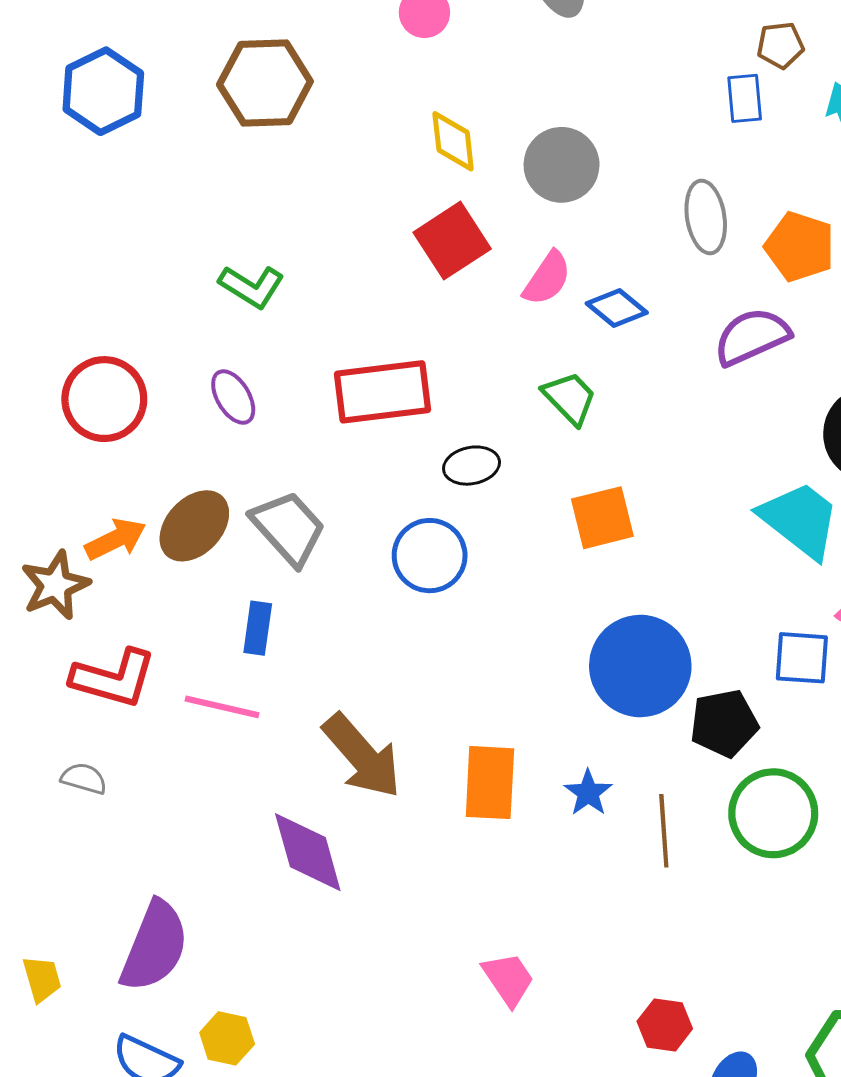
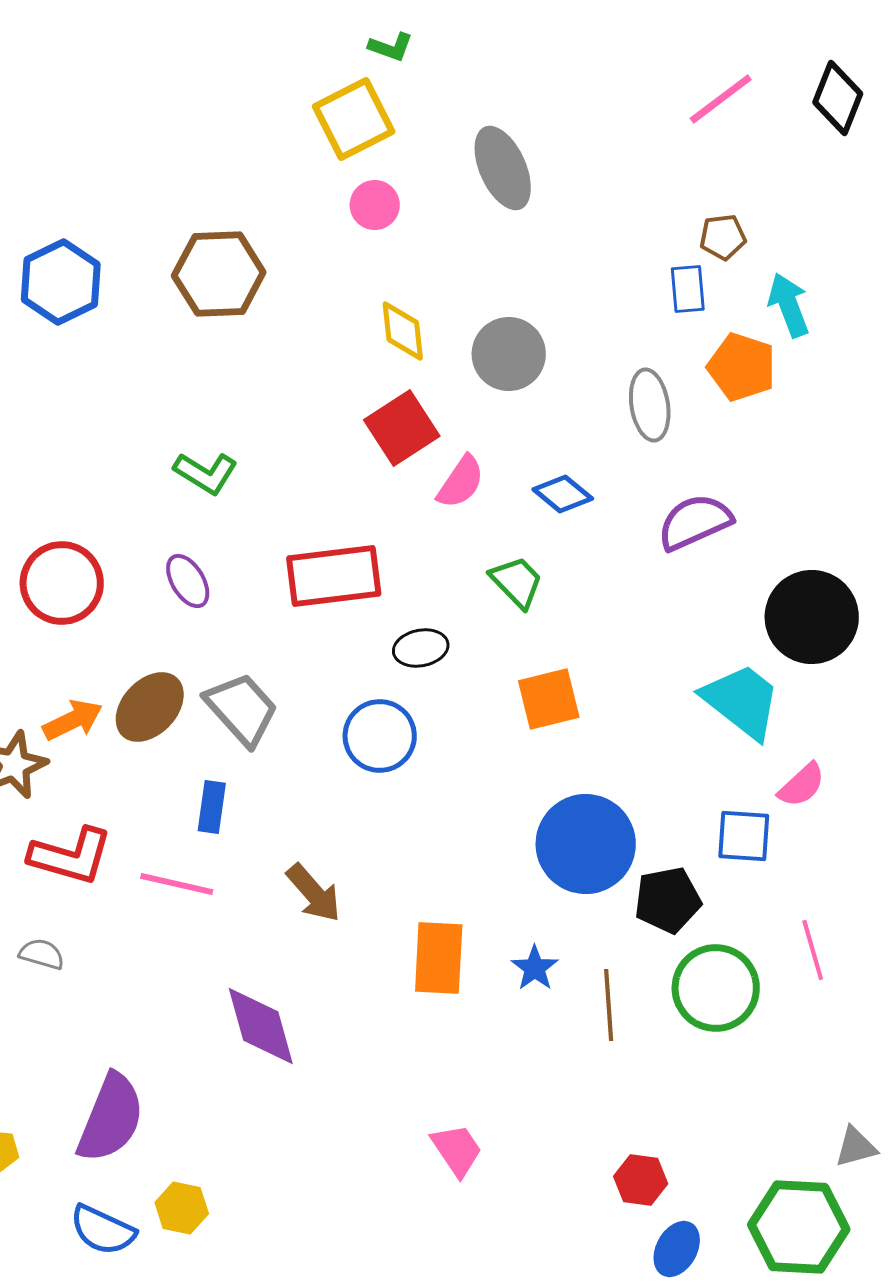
orange pentagon: (800, 247) -> (742, 367), moved
pink semicircle: (547, 278) -> (461, 482), moved
brown arrow: (362, 756) -> (314, 893), moved, size x0.7
red hexagon: (665, 1025) -> (641, 1180), moved

